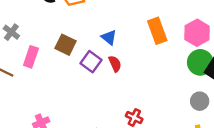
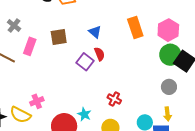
brown square: (65, 45) -> (59, 37), turned -36
purple square: (91, 62) -> (85, 62), moved

